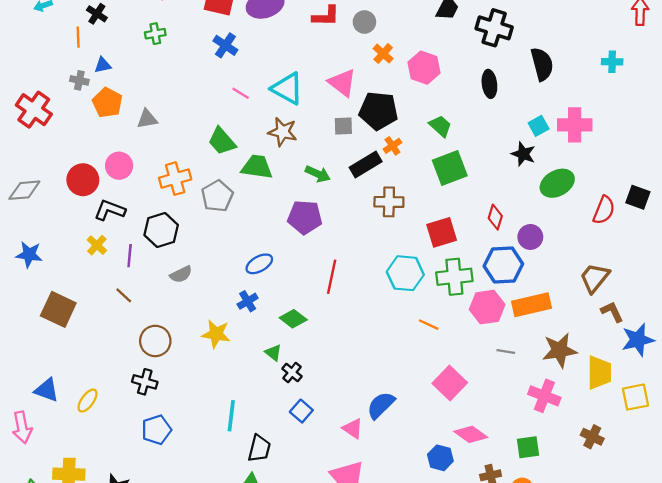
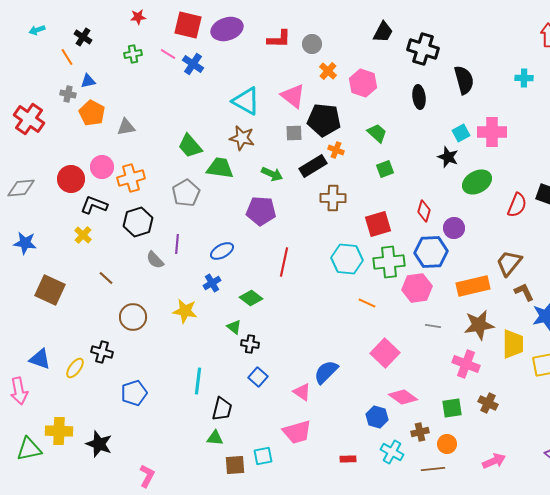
orange line: (78, 37) -> (67, 57), turned -30
pink line: (241, 93) -> (168, 54), moved
orange cross: (392, 146) -> (336, 150), turned -35
green square: (450, 168) -> (385, 169), size x0.6
orange cross: (175, 179) -> (131, 178), moved
purple line: (130, 256) -> (177, 244), moved
gray semicircle: (181, 274) -> (155, 260), turned 72
orange rectangle: (532, 305) -> (473, 286), moved
black cross: (292, 373) -> (250, 344), turned -30
black cross: (145, 382) -> (102, 352), moved
brown cross: (592, 437) -> (488, 403), moved

